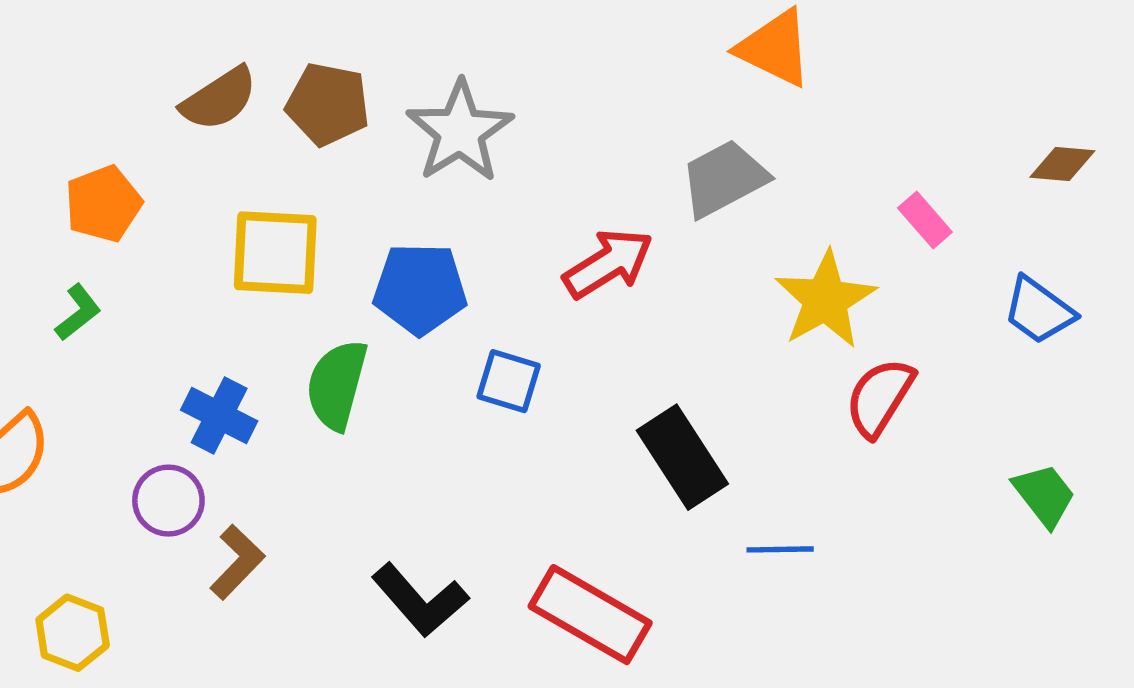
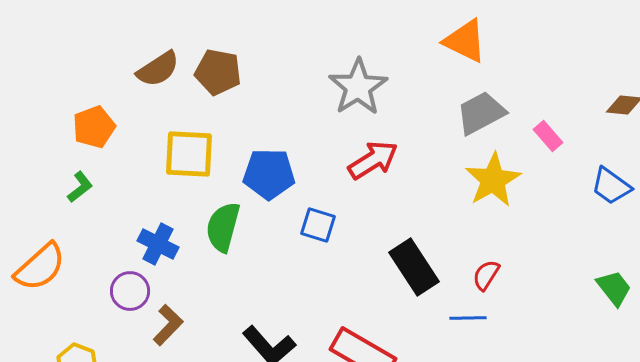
gray star: (460, 131) -> (358, 87), moved
gray trapezoid: (724, 178) -> (481, 113), moved
red semicircle: (880, 397) -> (486, 275), moved, size x0.7

